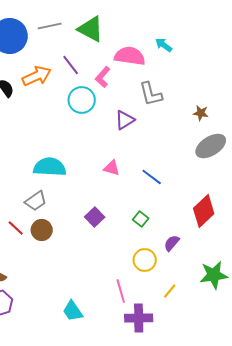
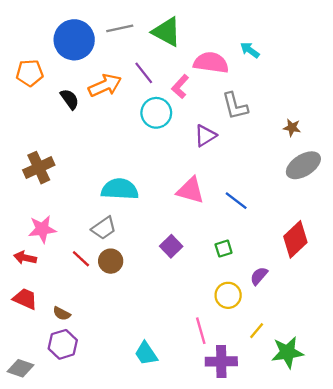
pink triangle: (112, 168) -> (190, 190), size x1.5
green square: (141, 219) -> (224, 249), turned 35
green star: (214, 275) -> (287, 352), moved

